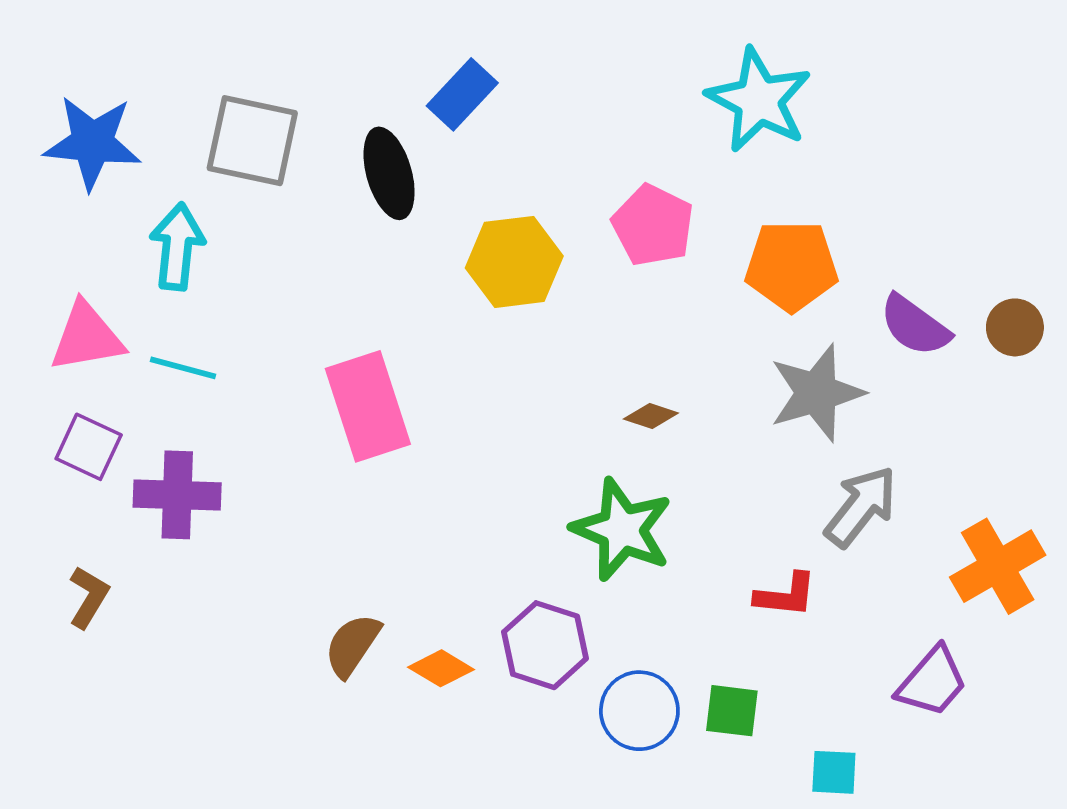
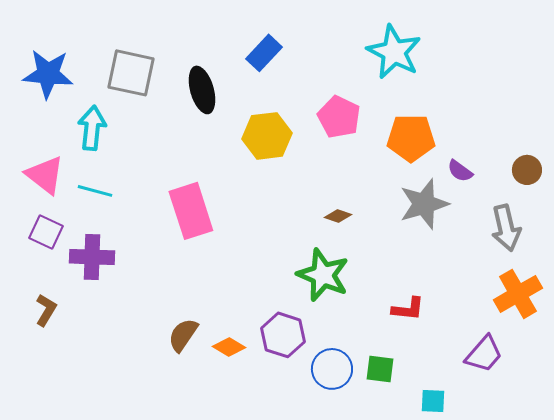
blue rectangle: (462, 94) -> (264, 53), moved
purple semicircle: (915, 325) -> (460, 171), moved, size x0.7
pink triangle: (87, 337) -> (45, 175), turned 48
gray arrow: (861, 507) -> (506, 228), moved, turned 129

